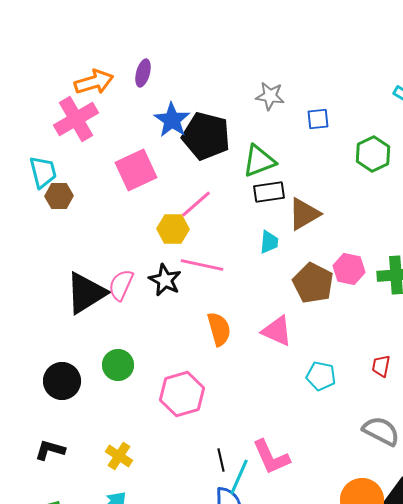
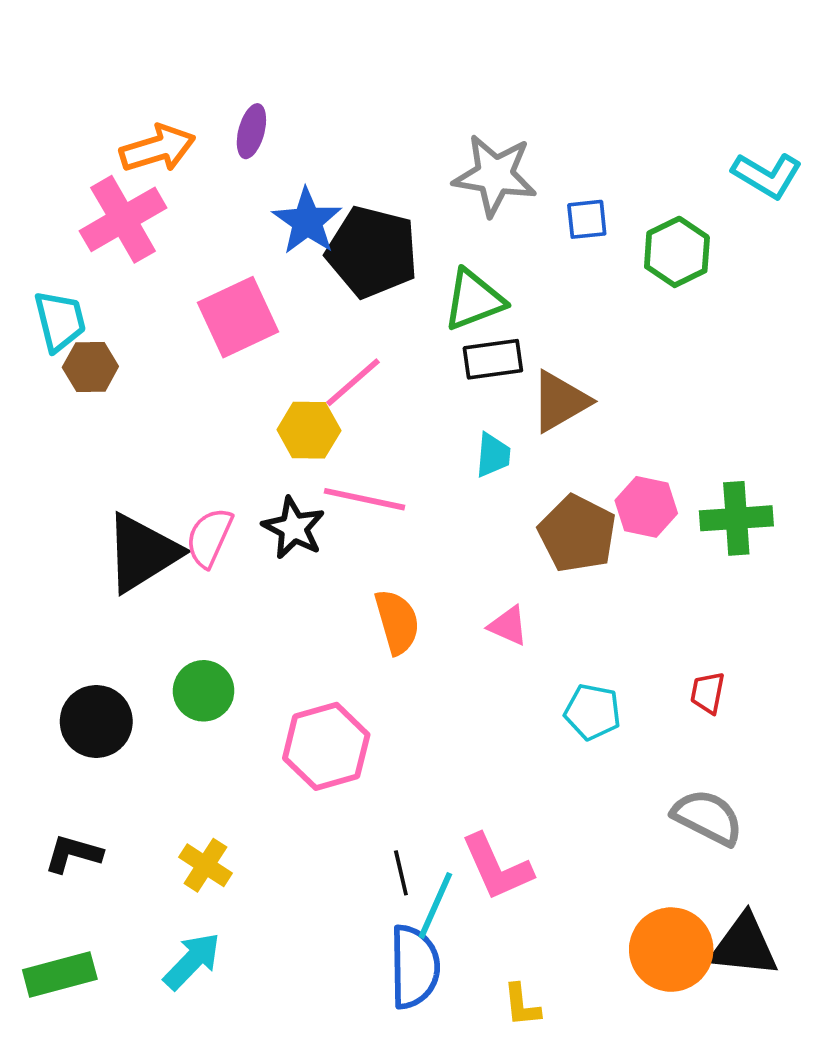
gray star: (270, 96) -> (495, 175), size x1.5
green hexagon: (373, 154) -> (677, 252), moved
pink triangle: (277, 331) -> (508, 626), size x0.7

